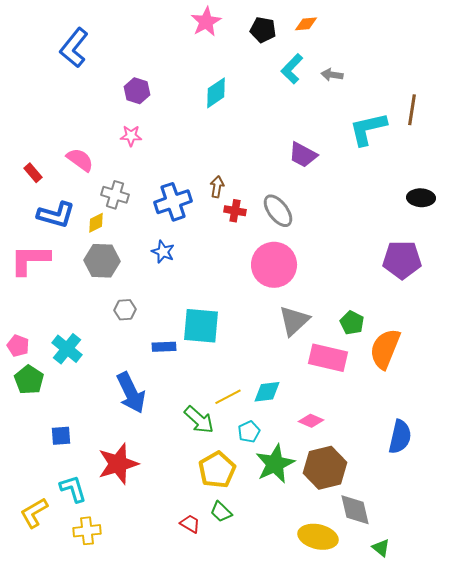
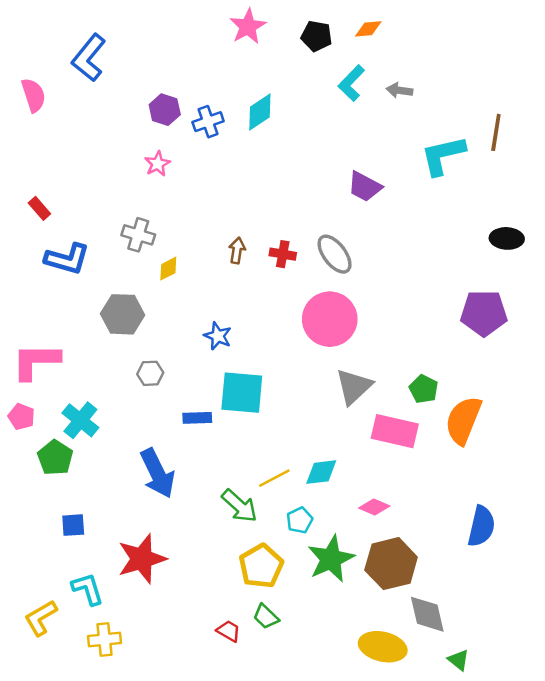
pink star: (131, 136) -> (157, 164), turned -30
pink semicircle: (80, 160) -> (33, 95), moved, turned 36
brown arrow: (217, 187) -> (237, 250), moved
blue cross: (173, 202) -> (208, 122), moved, size x0.7
yellow diamond: (96, 223) -> (168, 269), moved
blue star: (163, 252) -> (218, 336), moved
pink L-shape: (30, 260) -> (36, 361), moved
green pentagon: (29, 380) -> (55, 458), moved

